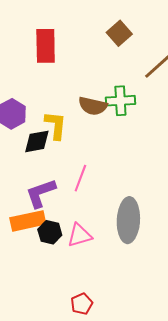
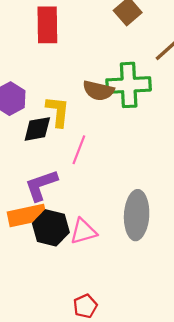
green cross: (120, 101) -> (129, 85), size x1.4
pink line: (80, 178) -> (79, 150), moved
black hexagon: (50, 232) -> (51, 228), size x1.4

